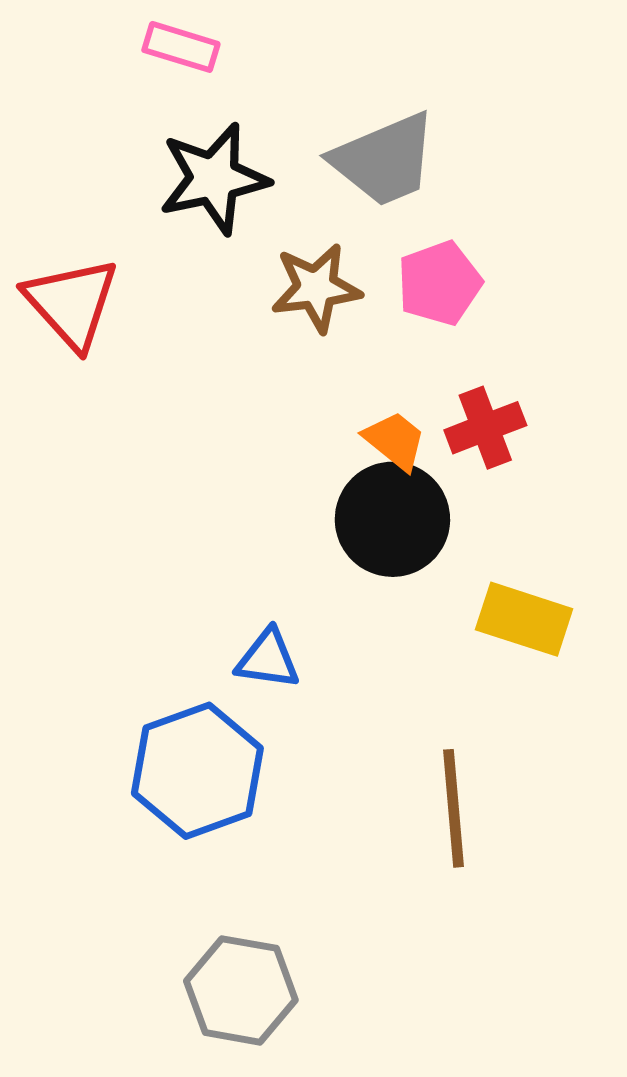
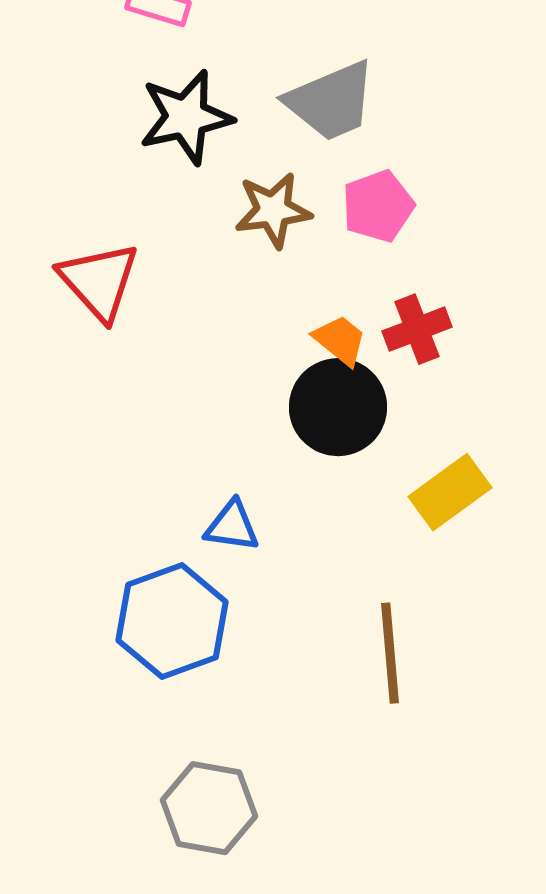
red triangle: (72, 303) -> (99, 281), moved
yellow rectangle: (524, 619) -> (450, 492), turned -54

